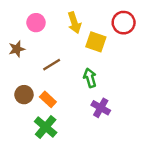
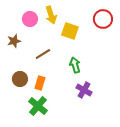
yellow arrow: (74, 23) -> (51, 15), moved
yellow square: (96, 42) -> (70, 31), moved
orange rectangle: (48, 99) -> (40, 83), turned 64

